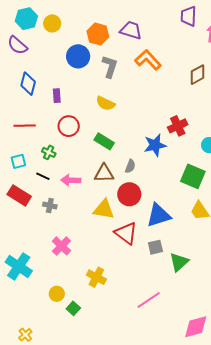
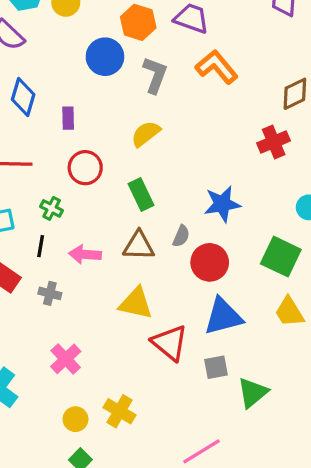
yellow semicircle: (105, 103) -> (146, 134), turned 114
red cross: (178, 126) -> (274, 142), moved
green rectangle: (104, 141) -> (141, 194), turned 30
black line: (43, 176) -> (41, 246), turned 72
red circle: (129, 194) -> (210, 262), moved
yellow circle: (57, 294) -> (75, 419), moved

